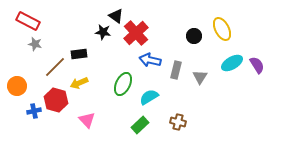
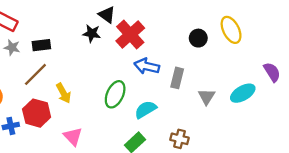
black rectangle: (79, 54) -> (41, 45), moved
cyan ellipse: (232, 63) -> (243, 93), moved
gray triangle: (200, 77) -> (206, 97), moved
yellow arrow: (79, 83) -> (64, 93), turned -96

